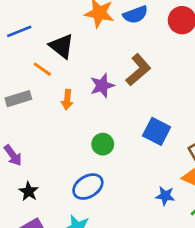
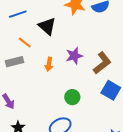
orange line: (42, 69) -> (25, 43), moved
brown L-shape: (138, 70) -> (102, 63), moved

